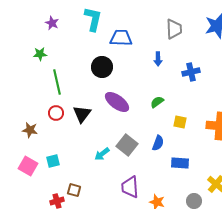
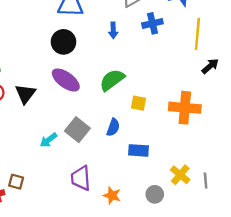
black circle: (102, 67) -> (63, 42), moved
blue cross: (191, 72) -> (152, 23), moved
green semicircle: (157, 102) -> (112, 80), size x1.6

